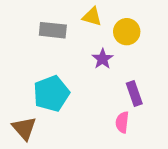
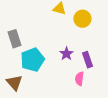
gray rectangle: (53, 30) -> (14, 39), moved, turned 66
purple star: (103, 59) -> (66, 54), moved

